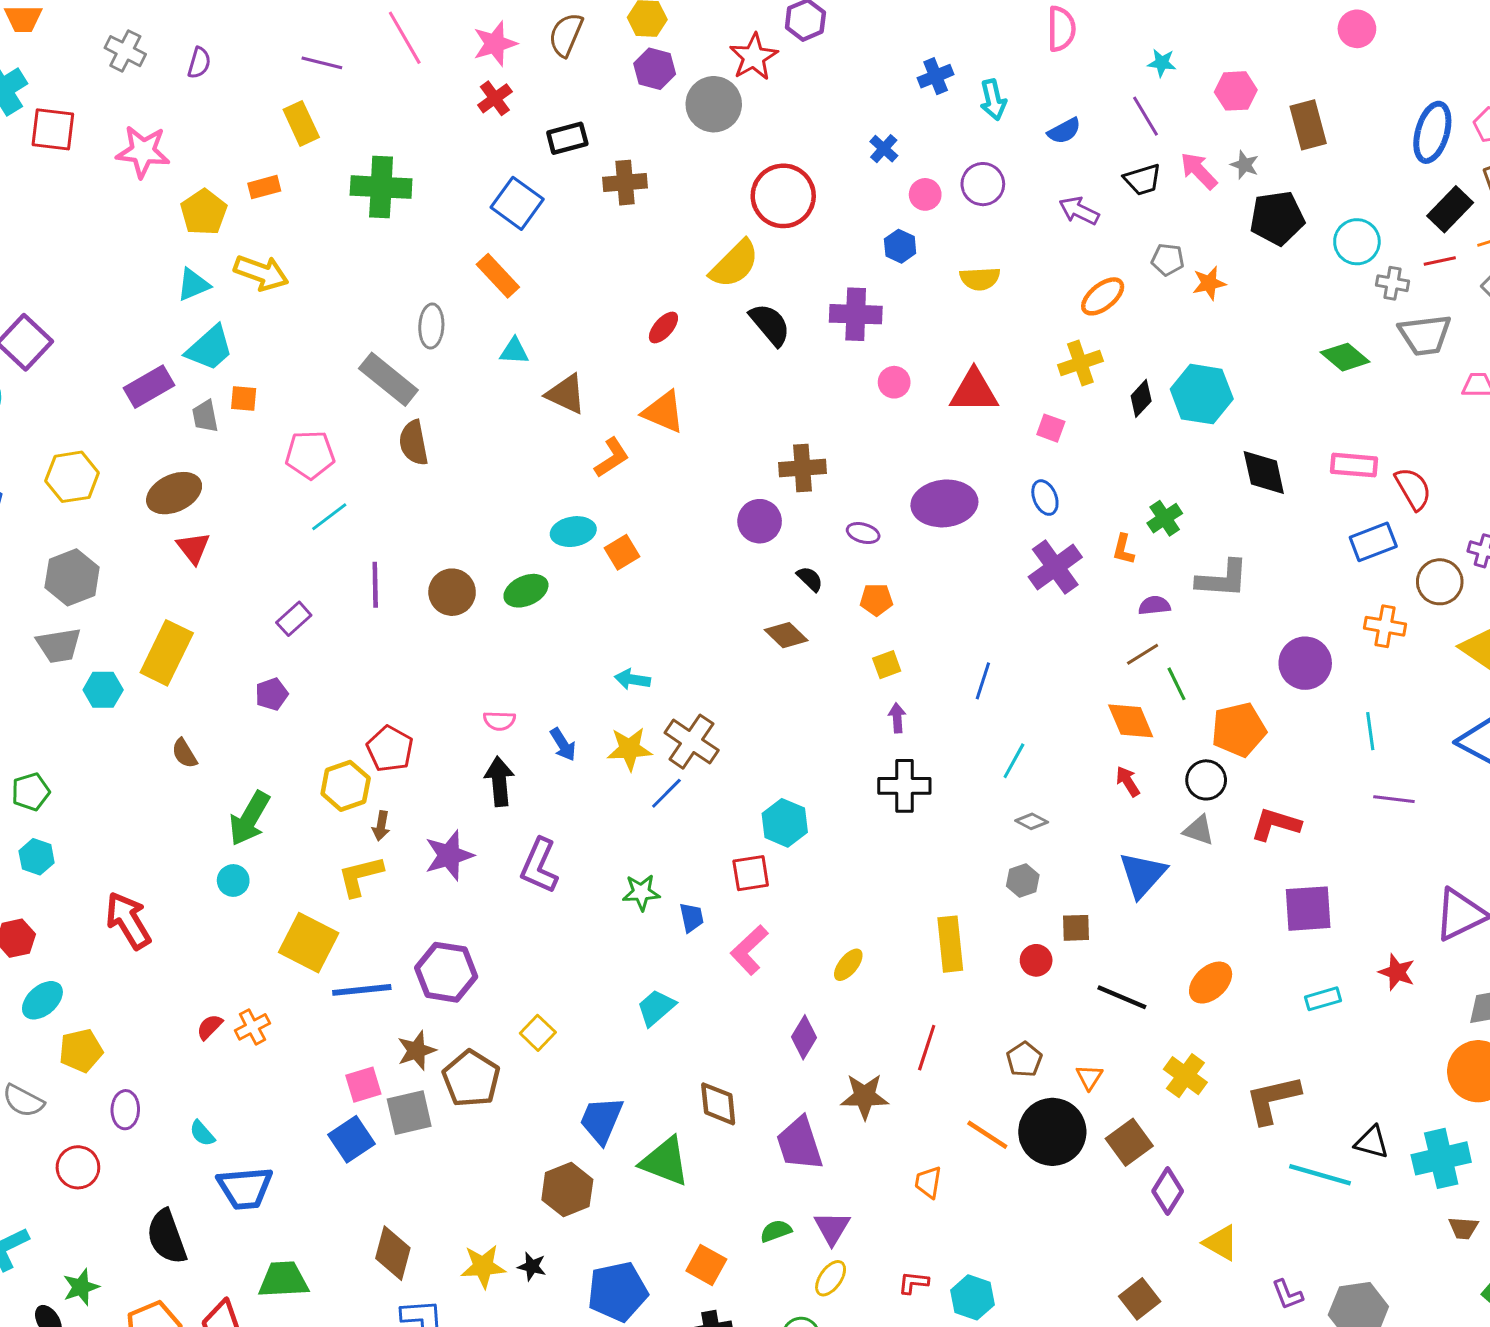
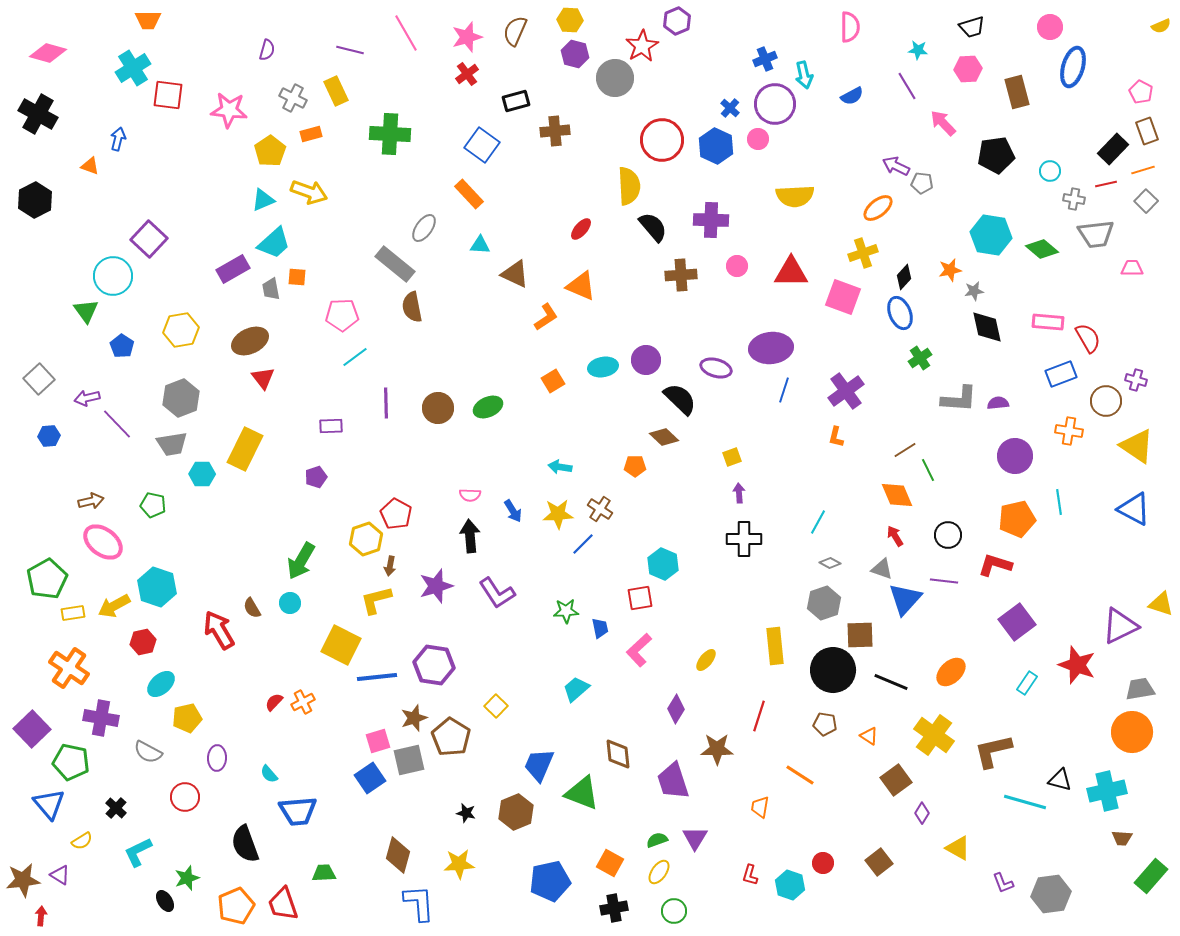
gray cross: (125, 51) -> (293, 98), moved
blue ellipse: (1432, 132) -> (1073, 67), moved
gray star: (1245, 165) -> (974, 291), moved, turned -30
black trapezoid: (1143, 180) -> (972, 27), moved
purple circle: (983, 184) -> (775, 104), moved, size x1.4
purple arrow: (1079, 211) -> (896, 166), moved
cyan circle: (1357, 242) -> (1050, 171), size x0.7
blue hexagon: (900, 246) -> (716, 146), moved, size x1.6
yellow semicircle: (734, 264) -> (629, 186), turned -48
yellow semicircle: (980, 279) -> (795, 196), size x1.4
orange star: (1209, 283) -> (950, 270), moved
gray ellipse: (431, 326) -> (424, 228), turned 32
cyan hexagon: (1202, 394) -> (991, 235), moved
pink square: (1051, 428) -> (843, 297), size x1.8
brown cross: (802, 468) -> (681, 275), moved
blue ellipse: (1045, 498) -> (900, 313), moved, size x1.4
cyan ellipse: (573, 532) -> (603, 367), moved
purple ellipse: (863, 533) -> (716, 368), size x1.4
orange L-shape: (1123, 549) -> (836, 437), moved
black semicircle: (810, 579) -> (680, 399), size x1.8
orange pentagon: (876, 600) -> (635, 466), moved
purple semicircle: (1154, 605) -> (998, 403), moved
purple rectangle: (294, 619) -> (331, 426), turned 40
blue line: (983, 681) -> (784, 390), moved
orange pentagon: (1239, 730) -> (1017, 519), moved
brown cross: (692, 742) -> (600, 509), size x0.7
brown semicircle: (184, 753) -> (252, 608), moved
green pentagon: (31, 792) -> (153, 505), moved, turned 30
purple line: (1394, 799) -> (944, 581), moved
gray triangle: (1199, 830) -> (882, 569), moved
cyan hexagon: (37, 857) -> (157, 587), size x1.6
purple L-shape: (539, 866) -> (497, 593), turned -57
gray hexagon: (1023, 880) -> (824, 603), size x1.5
purple square: (1308, 909) -> (1017, 622), turned -33
brown square: (1076, 928) -> (860, 635), size x1.4
red circle: (1036, 960) -> (823, 863), moved
red star: (1397, 972) -> (1077, 665), size x1.5
cyan rectangle: (1323, 999) -> (1027, 683), turned -40
brown pentagon: (1024, 1059) -> (825, 724), turned -30
yellow cross: (1185, 1076) -> (934, 735), size x1.4
orange triangle: (1089, 1077) -> (869, 736), turned -30
black circle: (1052, 1132) -> (833, 670), moved
purple diamond: (1168, 1191) -> (922, 813), size x0.7
black star: (532, 1266) -> (466, 813), moved
yellow ellipse: (831, 1278) -> (659, 872), moved
green trapezoid: (283, 1280) -> (324, 873), size x0.7
red L-shape: (913, 1283) -> (750, 875), turned -80
brown square: (1140, 1299) -> (879, 862), moved

